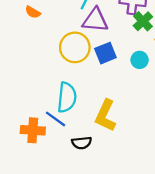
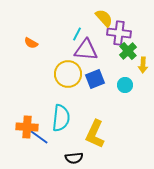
blue line: (56, 119) -> (39, 137), moved
orange cross: (33, 130) -> (27, 127), moved

